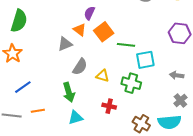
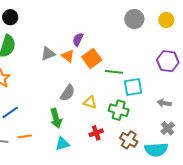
gray triangle: (65, 44) -> (48, 54), moved
red cross: (109, 106) -> (96, 133), turned -32
brown cross: (141, 124) -> (129, 140), moved

